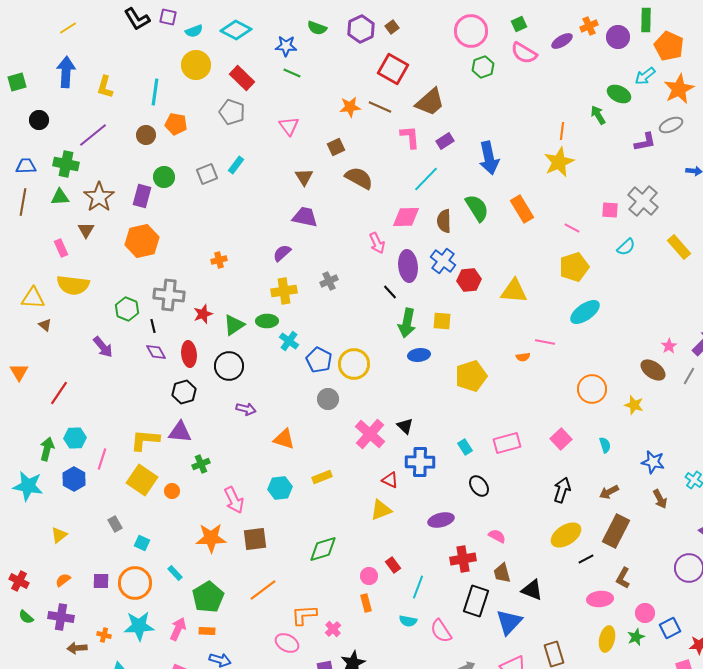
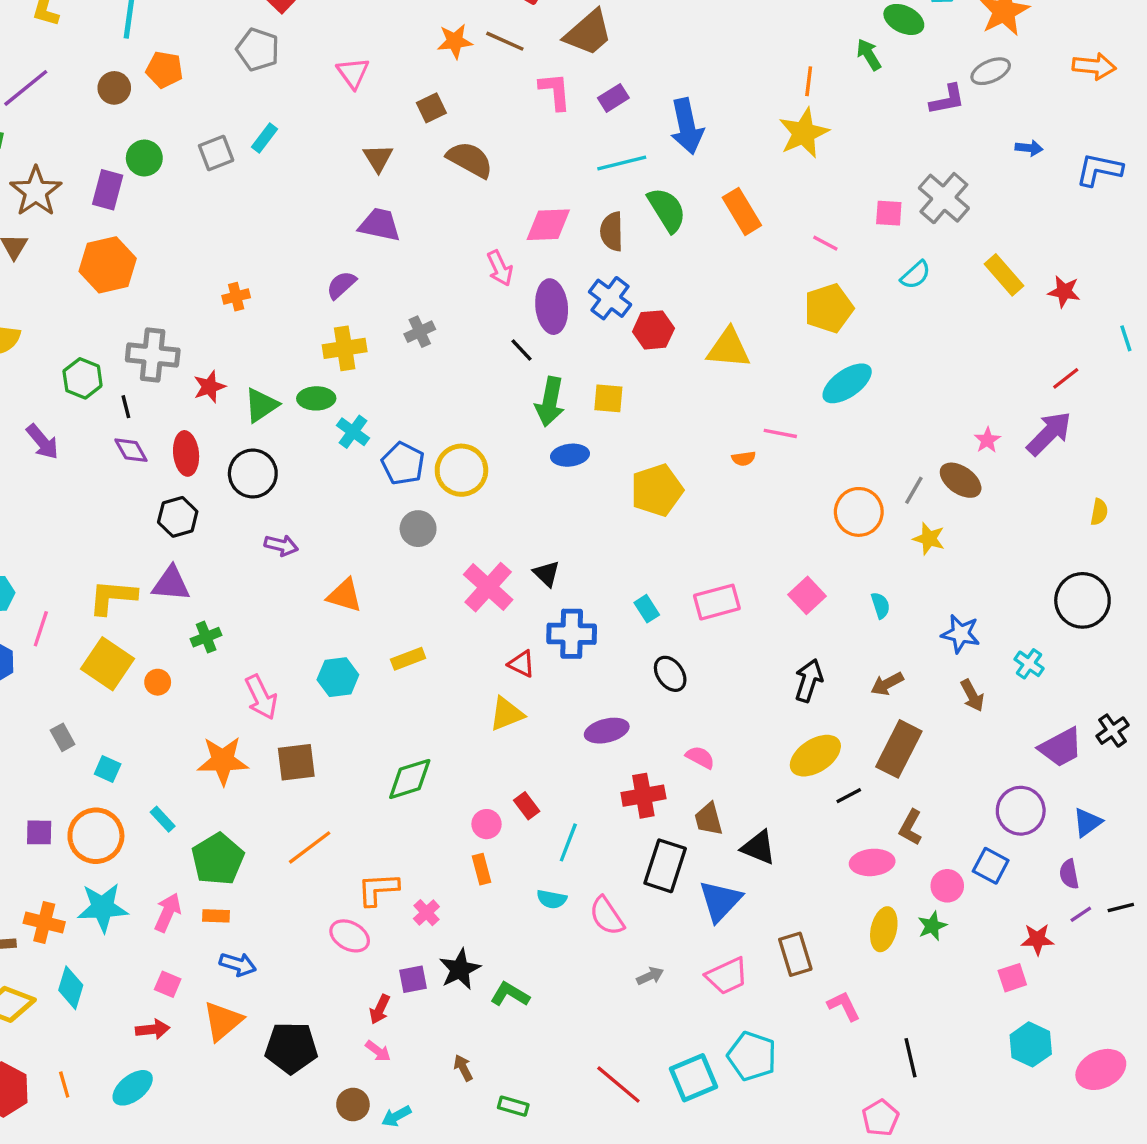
cyan line: (426, 179) -> (622, 163), moved, turned 32
gray line: (689, 376) -> (914, 490), moved
blue square: (670, 628) -> (991, 866), moved, turned -35
orange cross: (104, 635) -> (44, 923), size x1.6

